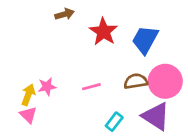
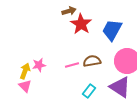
brown arrow: (65, 14) -> (69, 11), moved
brown semicircle: (136, 81) -> (92, 61), moved

